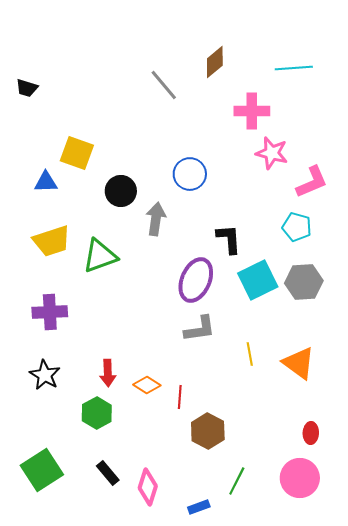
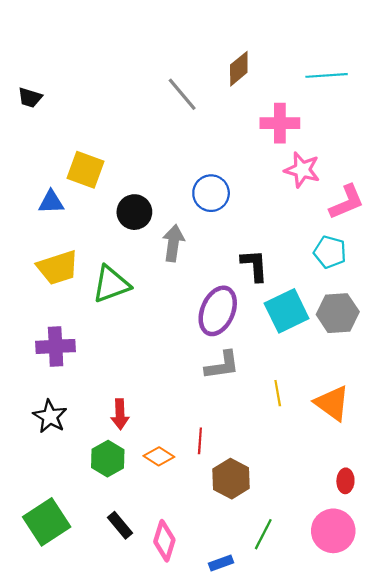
orange diamond: (147, 385) -> (159, 456), moved

